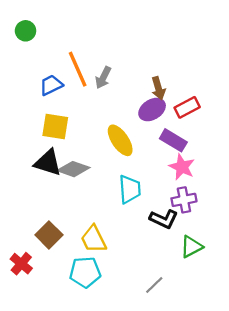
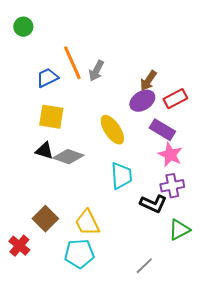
brown arrow: (158, 88) -> (148, 81), turned 50
black triangle: (48, 163) -> (44, 151), size x0.7

